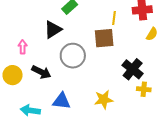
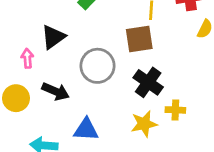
black triangle: (53, 30) -> (53, 37), moved
black cross: (133, 69) -> (148, 82), moved
yellow cross: (144, 89) -> (175, 110), moved

